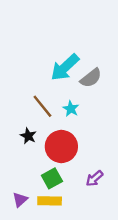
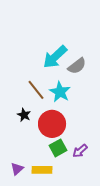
cyan star: (71, 109) -> (60, 92), size x1.5
green square: (52, 178) -> (58, 148), moved

